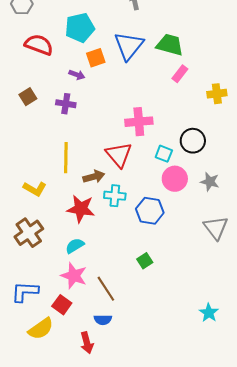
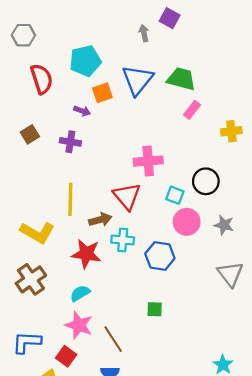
red semicircle: (39, 45) -> (42, 79), turned 52
yellow L-shape: (35, 189) -> (37, 232), size x1.4
green square: (145, 261) -> (155, 309), turned 35

